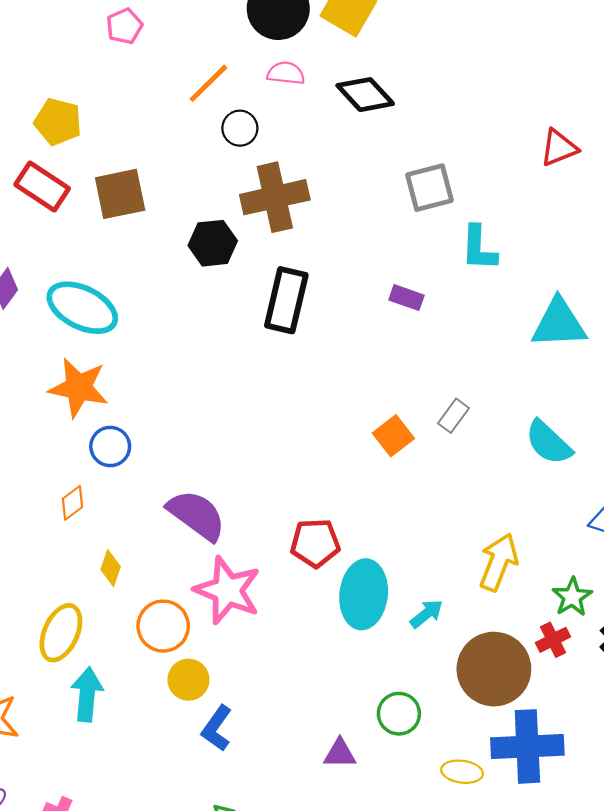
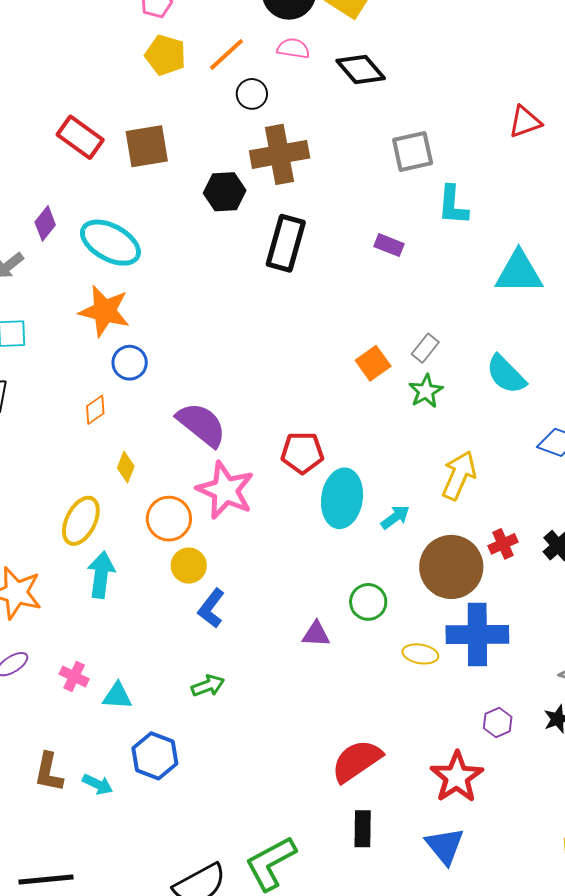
yellow pentagon: (58, 122) -> (165, 55), moved
green star: (572, 597) -> (426, 391), moved

